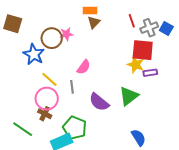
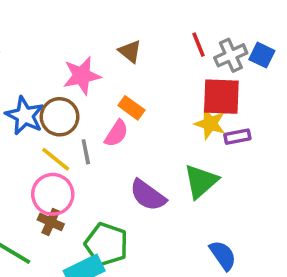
orange rectangle: (90, 10) -> (131, 108), moved, turned 40
brown triangle: (94, 22) -> (130, 51), turned -32
pink star: (66, 34) -> (82, 76), size x1.5
brown circle: (52, 38) -> (60, 117), moved
gray line: (72, 87) -> (86, 152), moved

